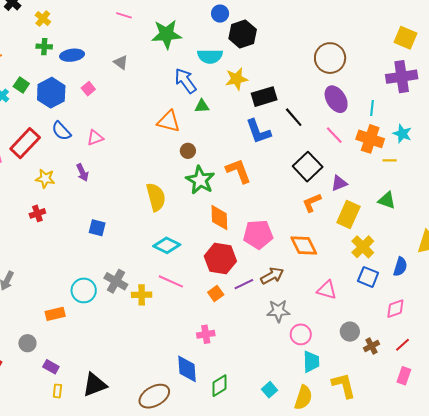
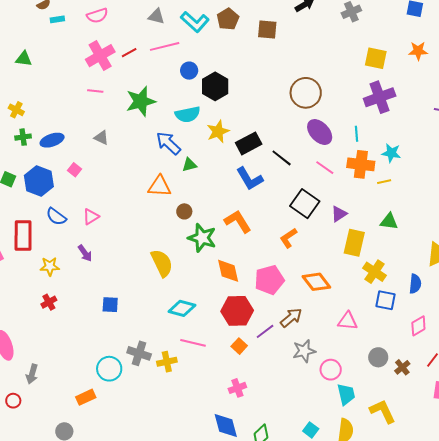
red rectangle: (25, 143) -> (23, 236), turned -32
orange L-shape: (312, 203) -> (288, 238), moved

